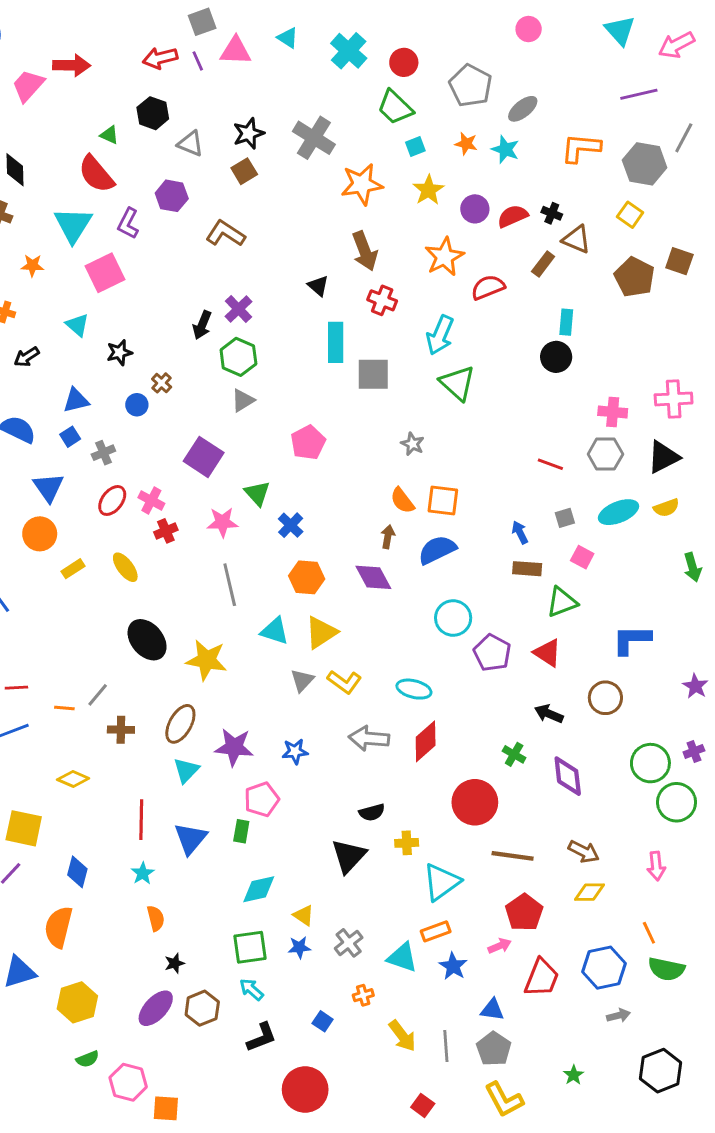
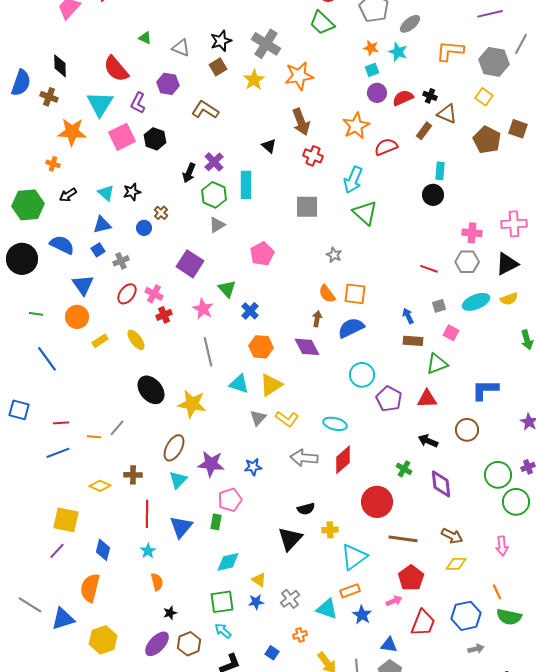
black hexagon: (153, 113) -> (155, 139), moved
green triangle: (109, 135) -> (145, 38), moved
cyan square: (415, 147) -> (372, 70), moved
yellow star: (428, 190) -> (254, 80), moved
orange star: (32, 265) -> (72, 132), size x1.8
cyan triangle: (77, 325) -> (106, 193), moved
cyan rectangle: (336, 342) -> (246, 185), moved
pink star: (222, 522) -> (203, 309), turned 30
red triangle: (547, 653) -> (427, 399), turned -35
brown cross: (121, 730) -> (133, 475), moved

